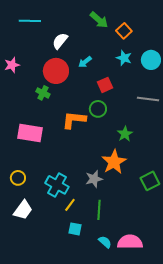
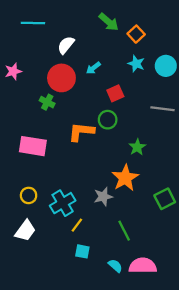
yellow circle: (18, 178) -> (29, 195), moved
cyan cross: (57, 185) -> (63, 203), turned 30
green line: (99, 210) -> (124, 231), moved, turned -30

